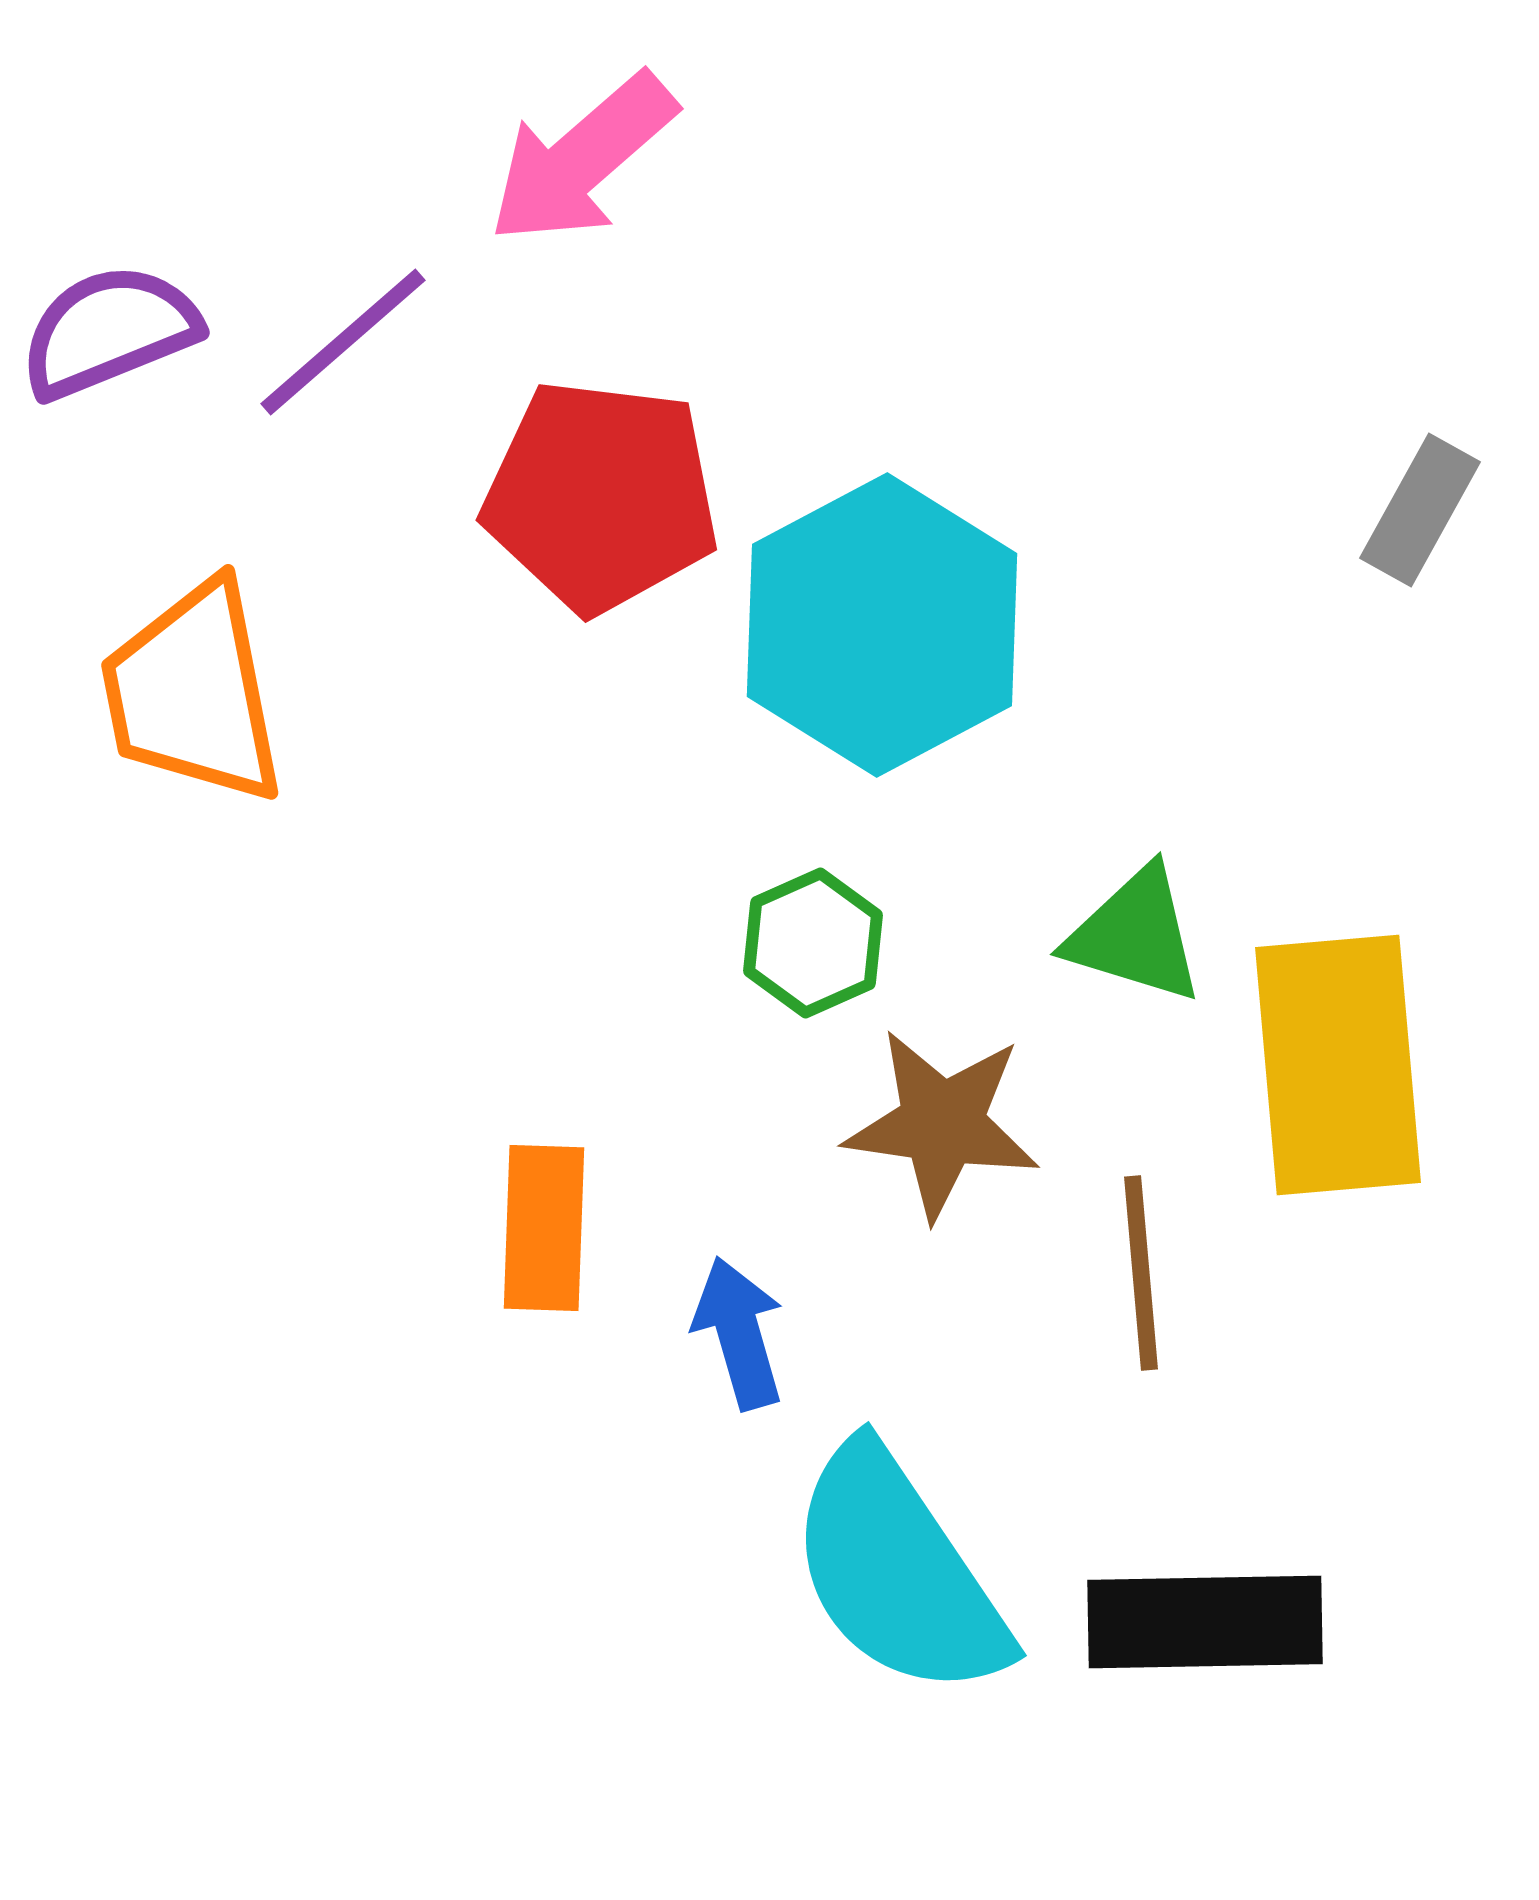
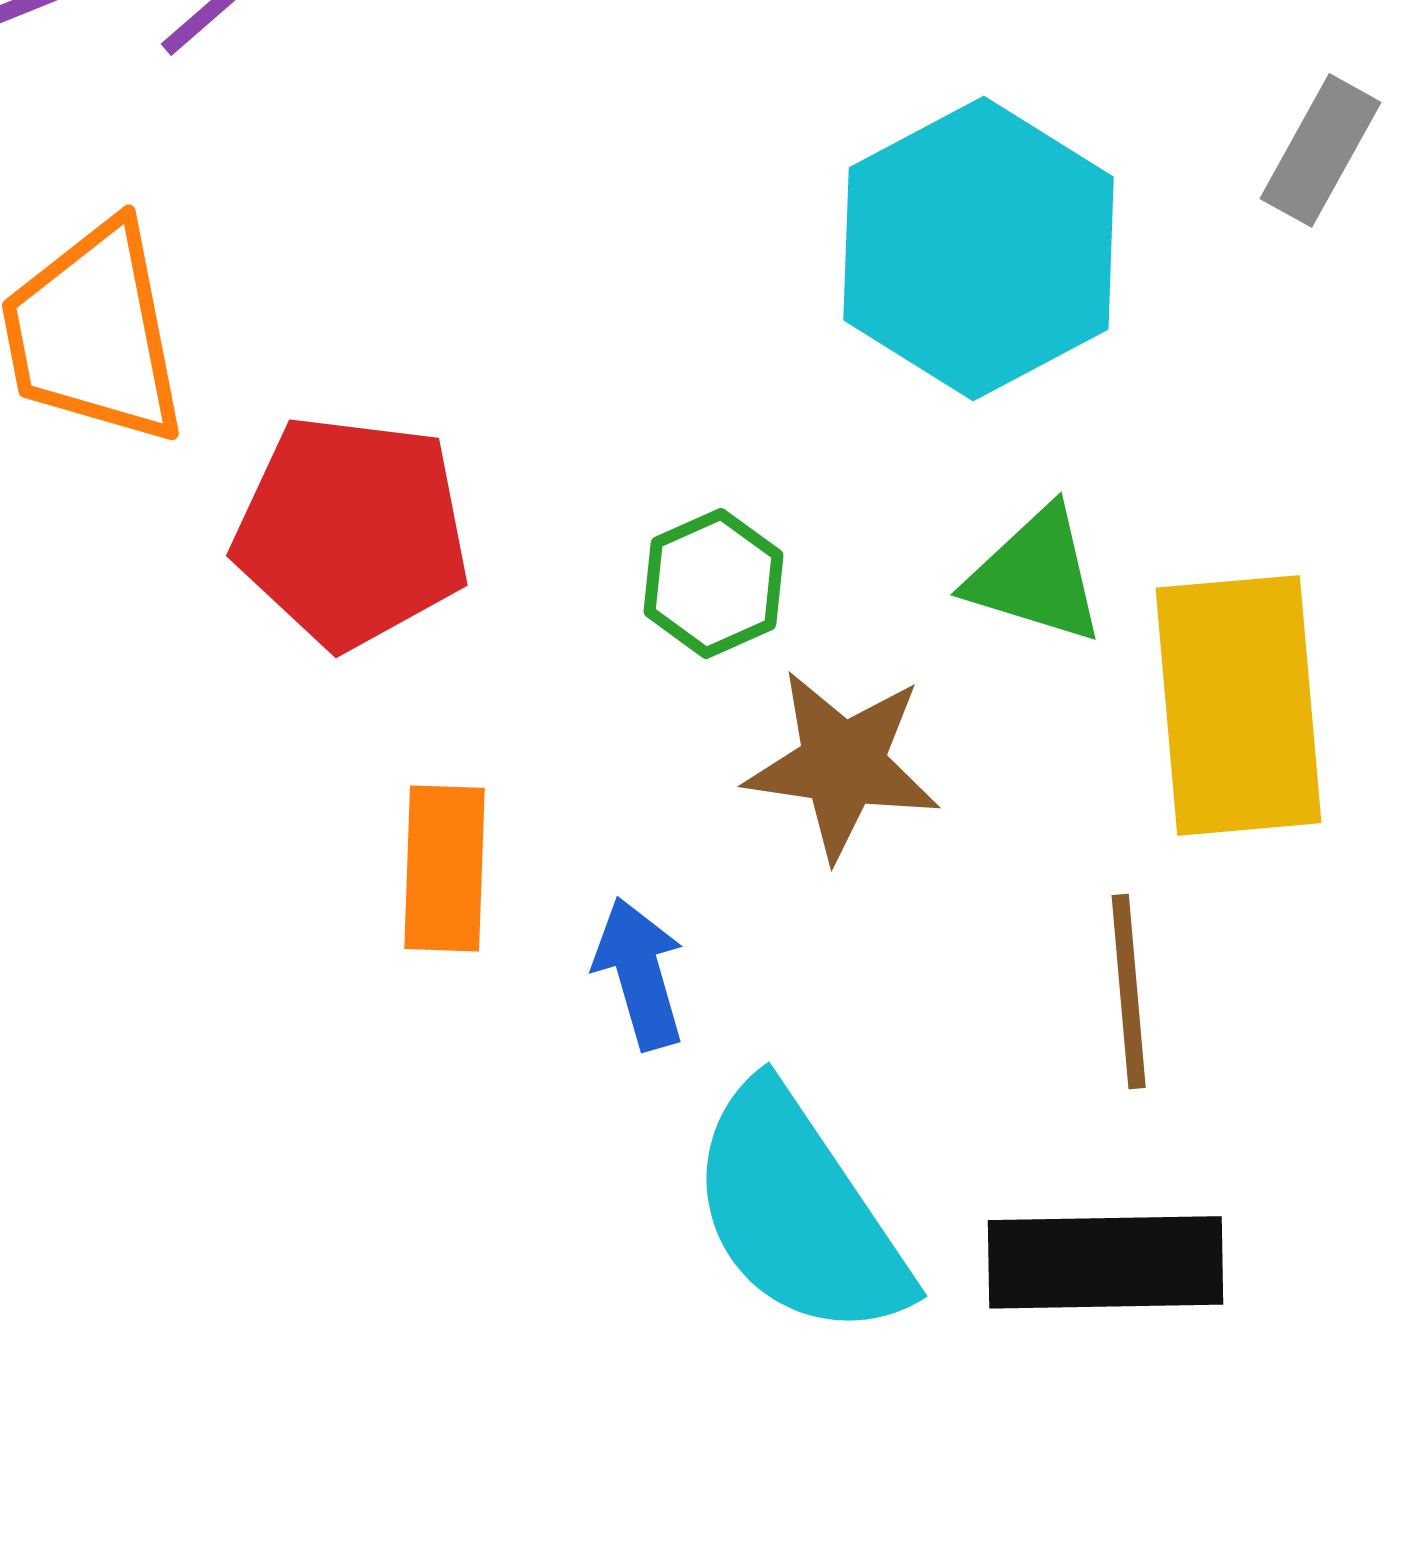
red pentagon: (601, 496) -> (352, 531), moved
cyan hexagon: (882, 625) -> (979, 248), moved
brown line: (1141, 1273) -> (1129, 991), moved

